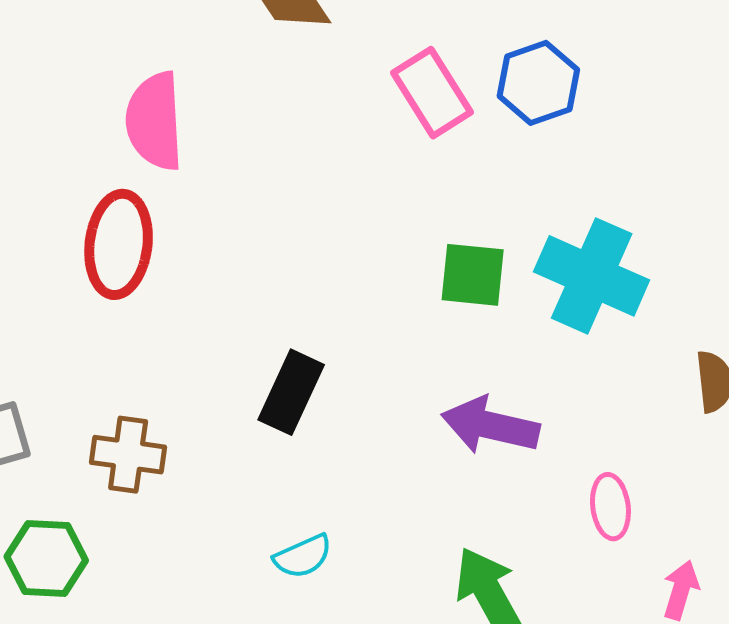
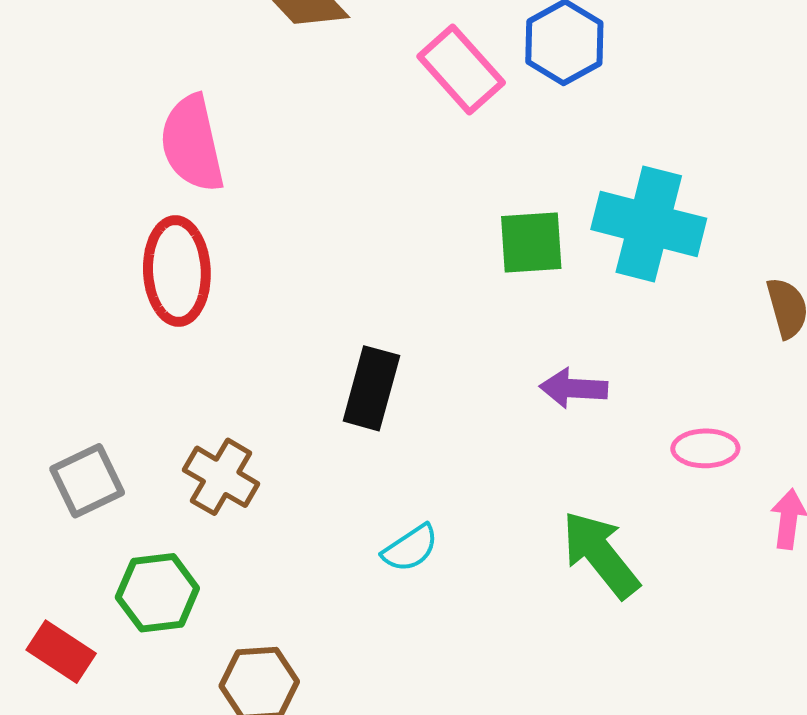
purple arrow: (490, 426) -> (574, 388), size x0.7
brown cross: (128, 455) -> (221, 477), turned 32
pink ellipse: (610, 507) -> (705, 448), turned -74

